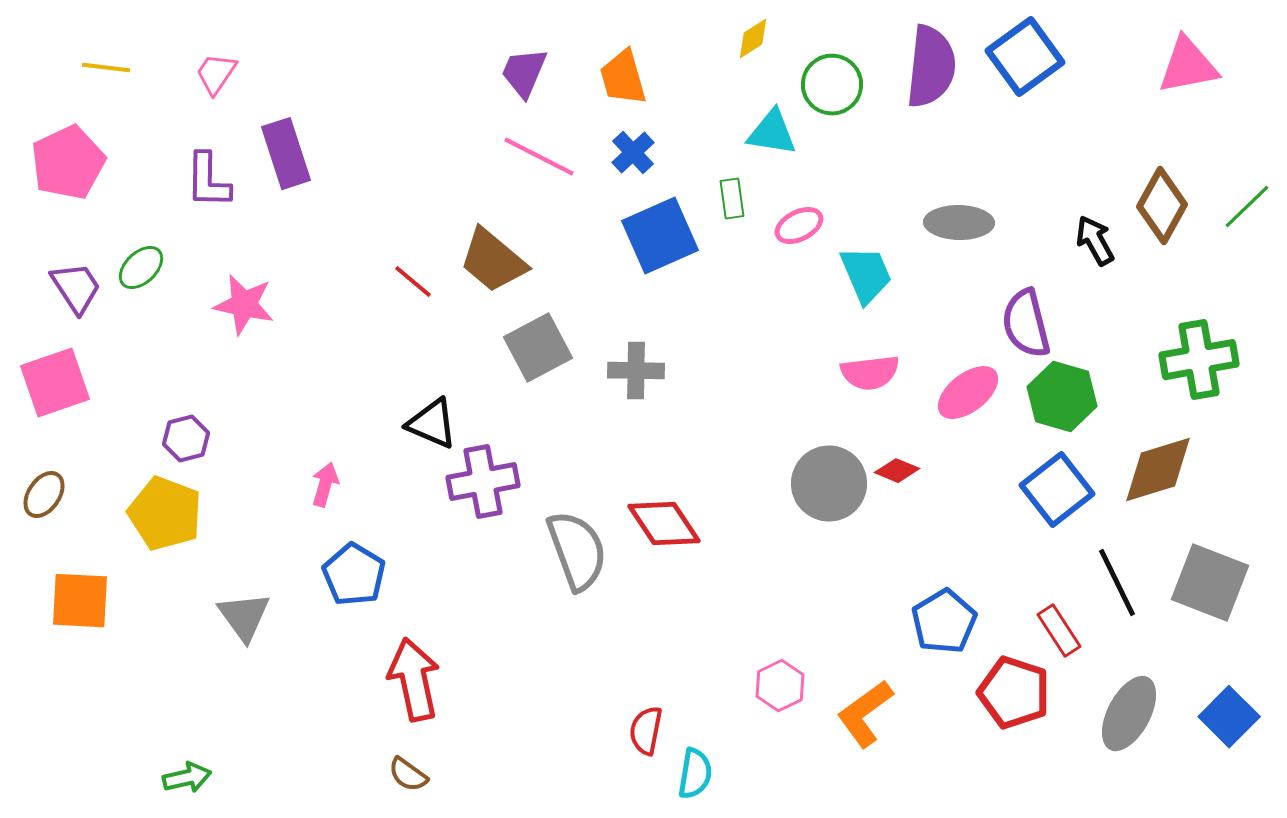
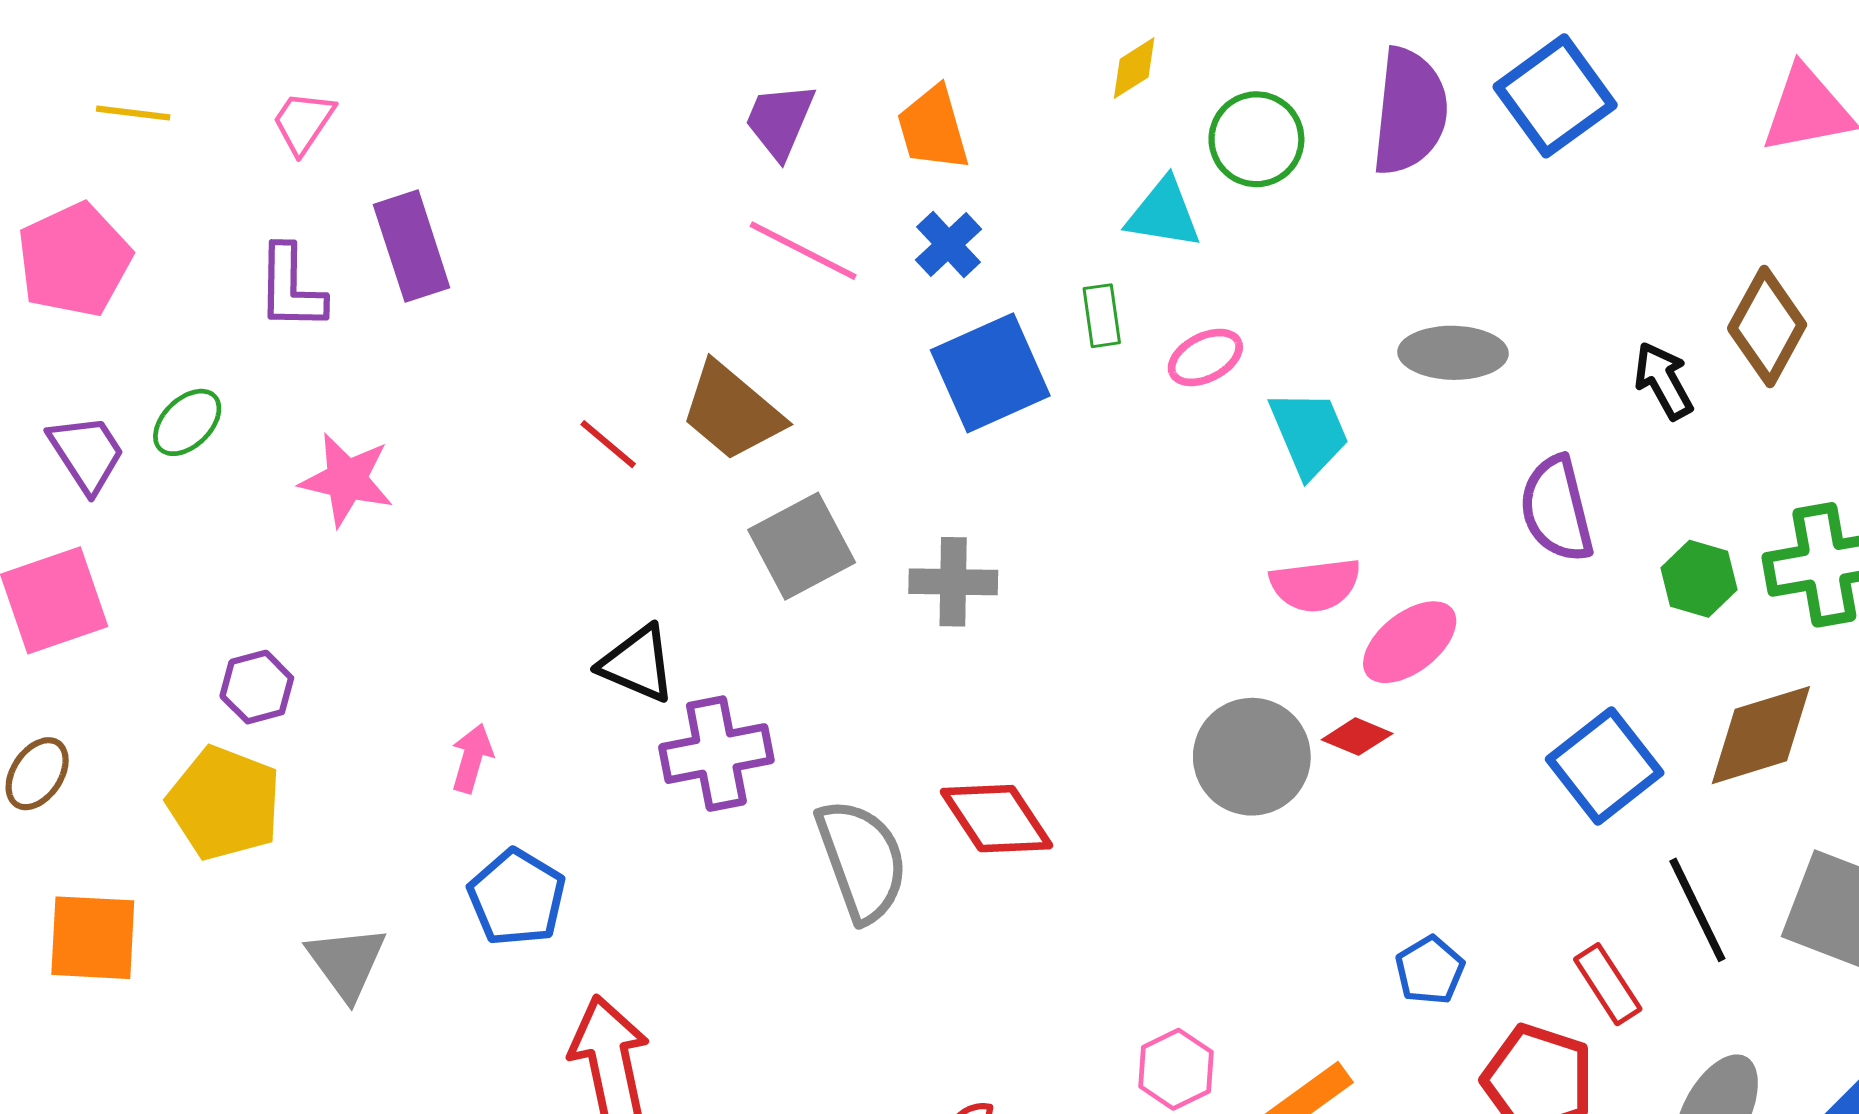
pink ellipse: (968, 393) -> (1410, 642), moved
green hexagon: (1062, 397) -> (1699, 579), moved, size x0.7
blue pentagon: (944, 622) -> (1430, 970), size x0.7

